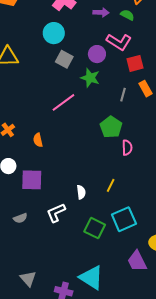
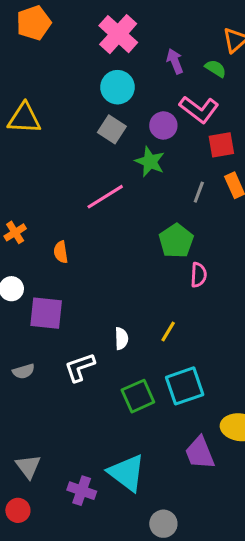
purple arrow: (101, 12) -> (175, 61), turned -119
cyan circle: (54, 33) -> (117, 87), moved
green square: (95, 228) -> (138, 396), turned 35

